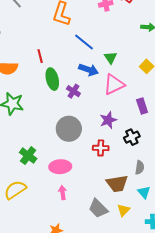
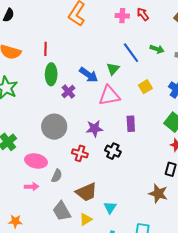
blue line: (84, 42) -> (131, 53), moved
black cross: (132, 137) -> (113, 151), turned 35
gray semicircle: (140, 167) -> (57, 176), moved
brown trapezoid: (117, 184) -> (86, 192), turned -30
pink arrow: (63, 193) -> (32, 187), turned 80

